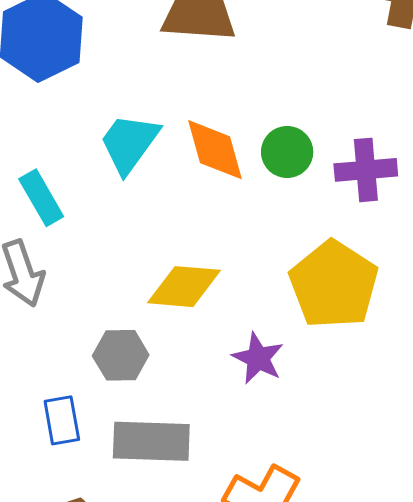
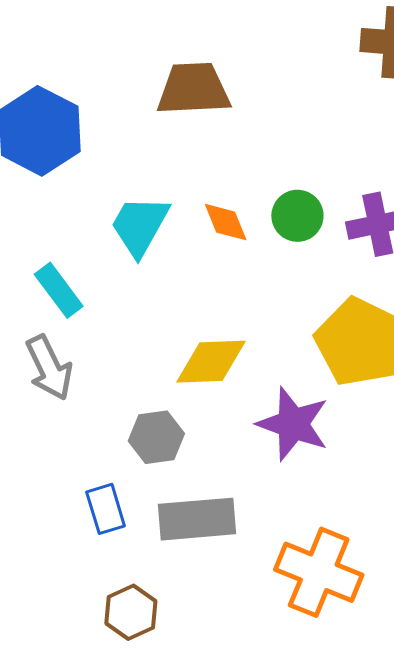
orange diamond: (215, 150) -> (226, 222), size x0.7
purple star: (258, 358) -> (293, 424), size x1.4

